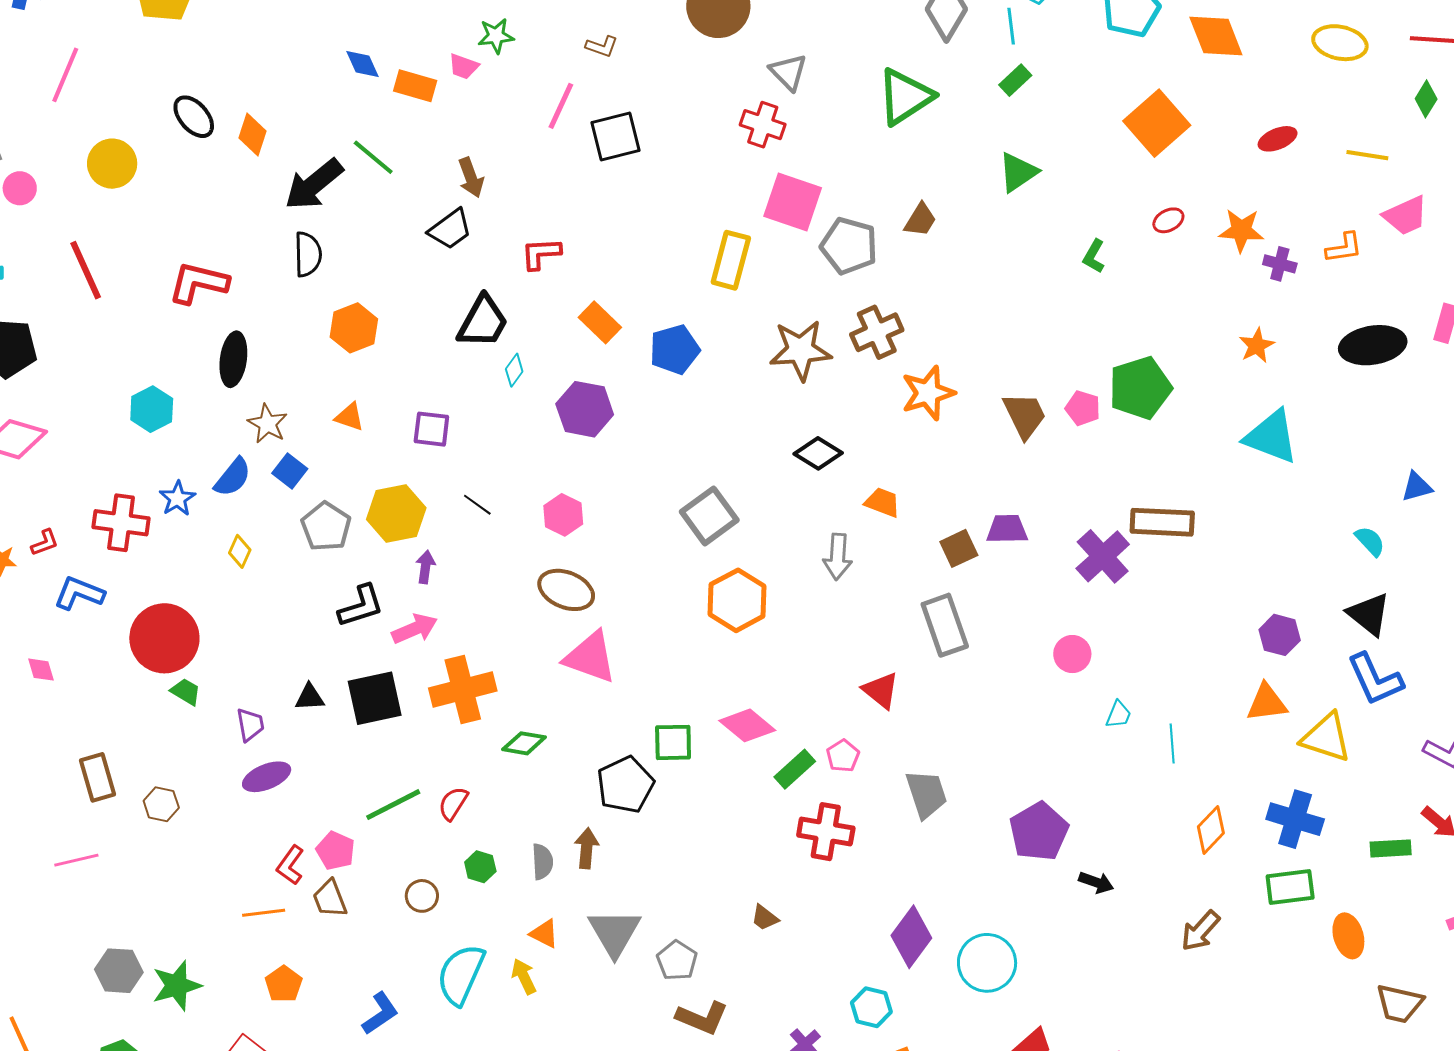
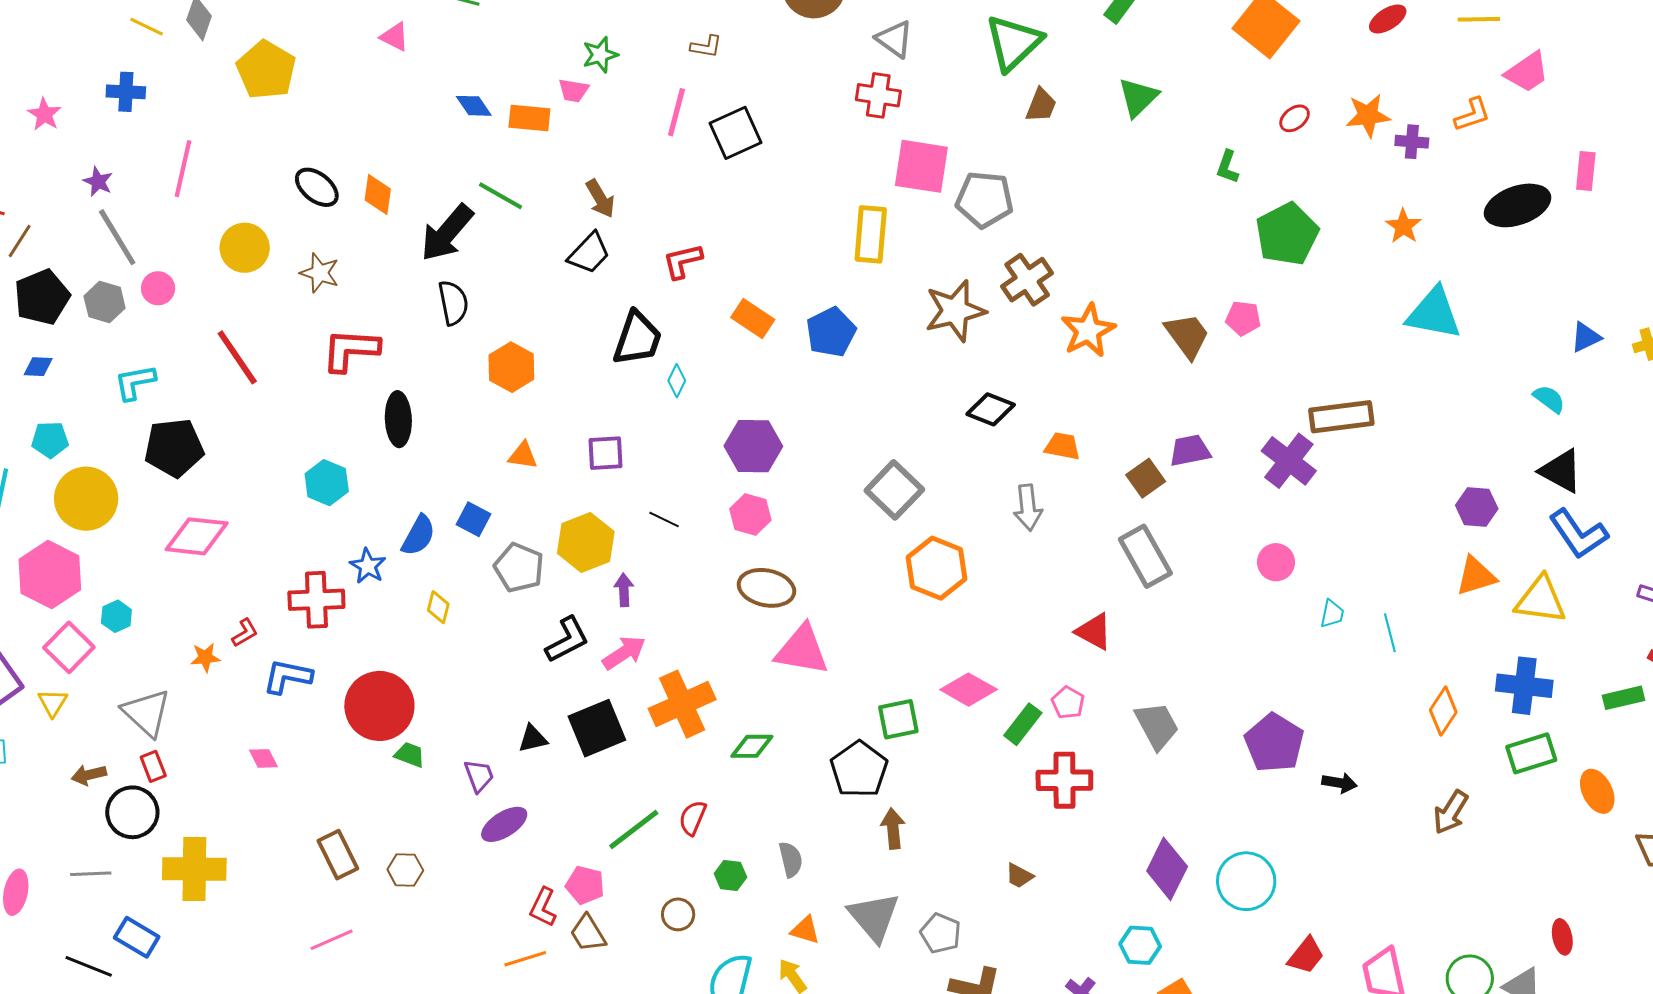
brown trapezoid: (920, 220) -> (1041, 105), moved
green pentagon: (1140, 388) -> (1287, 234), moved
purple hexagon: (585, 409) -> (753, 446), moved
brown star: (267, 424) -> (320, 273), moved
brown arrow: (587, 848) -> (893, 829), moved

